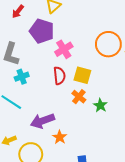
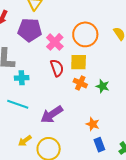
orange circle: (108, 44) -> (85, 34), moved
cyan cross: (22, 77) -> (22, 78), turned 32
orange star: (60, 137) -> (93, 124), moved

